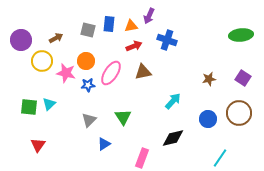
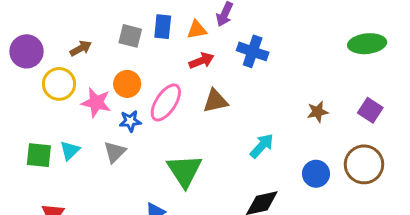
green triangle: (123, 117) -> (184, 171), size x1.4
gray triangle: (89, 120) -> (115, 152), moved

